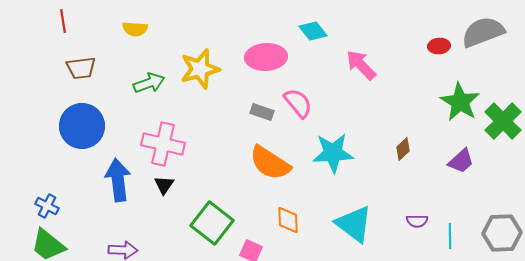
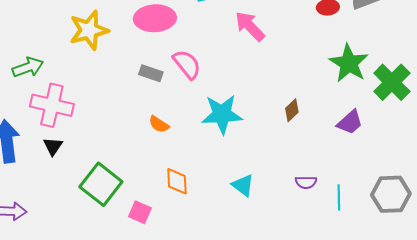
green arrow: (149, 83) -> (28, 67), moved
orange semicircle: (270, 163) -> (159, 124), size x0.5
cyan triangle: (354, 224) -> (243, 185), size x0.6

